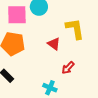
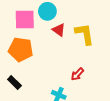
red triangle: (54, 44) -> (59, 30), moved

